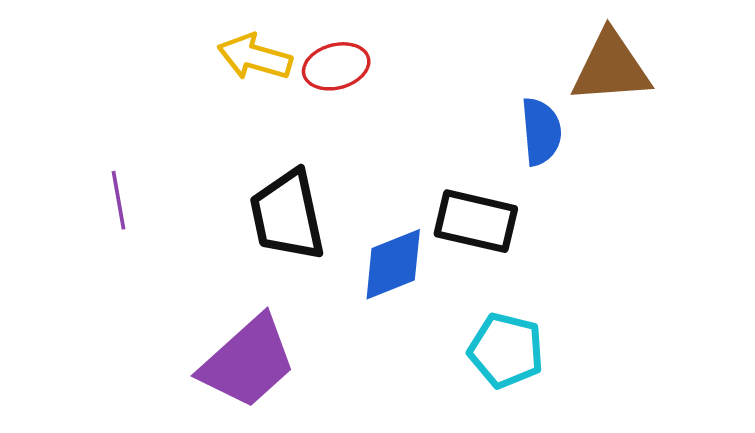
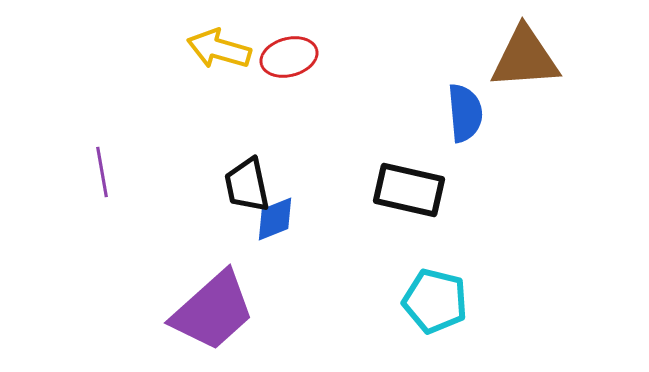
black trapezoid: (287, 215) -> (247, 185), size x0.7
blue diamond: (393, 264) -> (275, 219), moved, size x0.7

